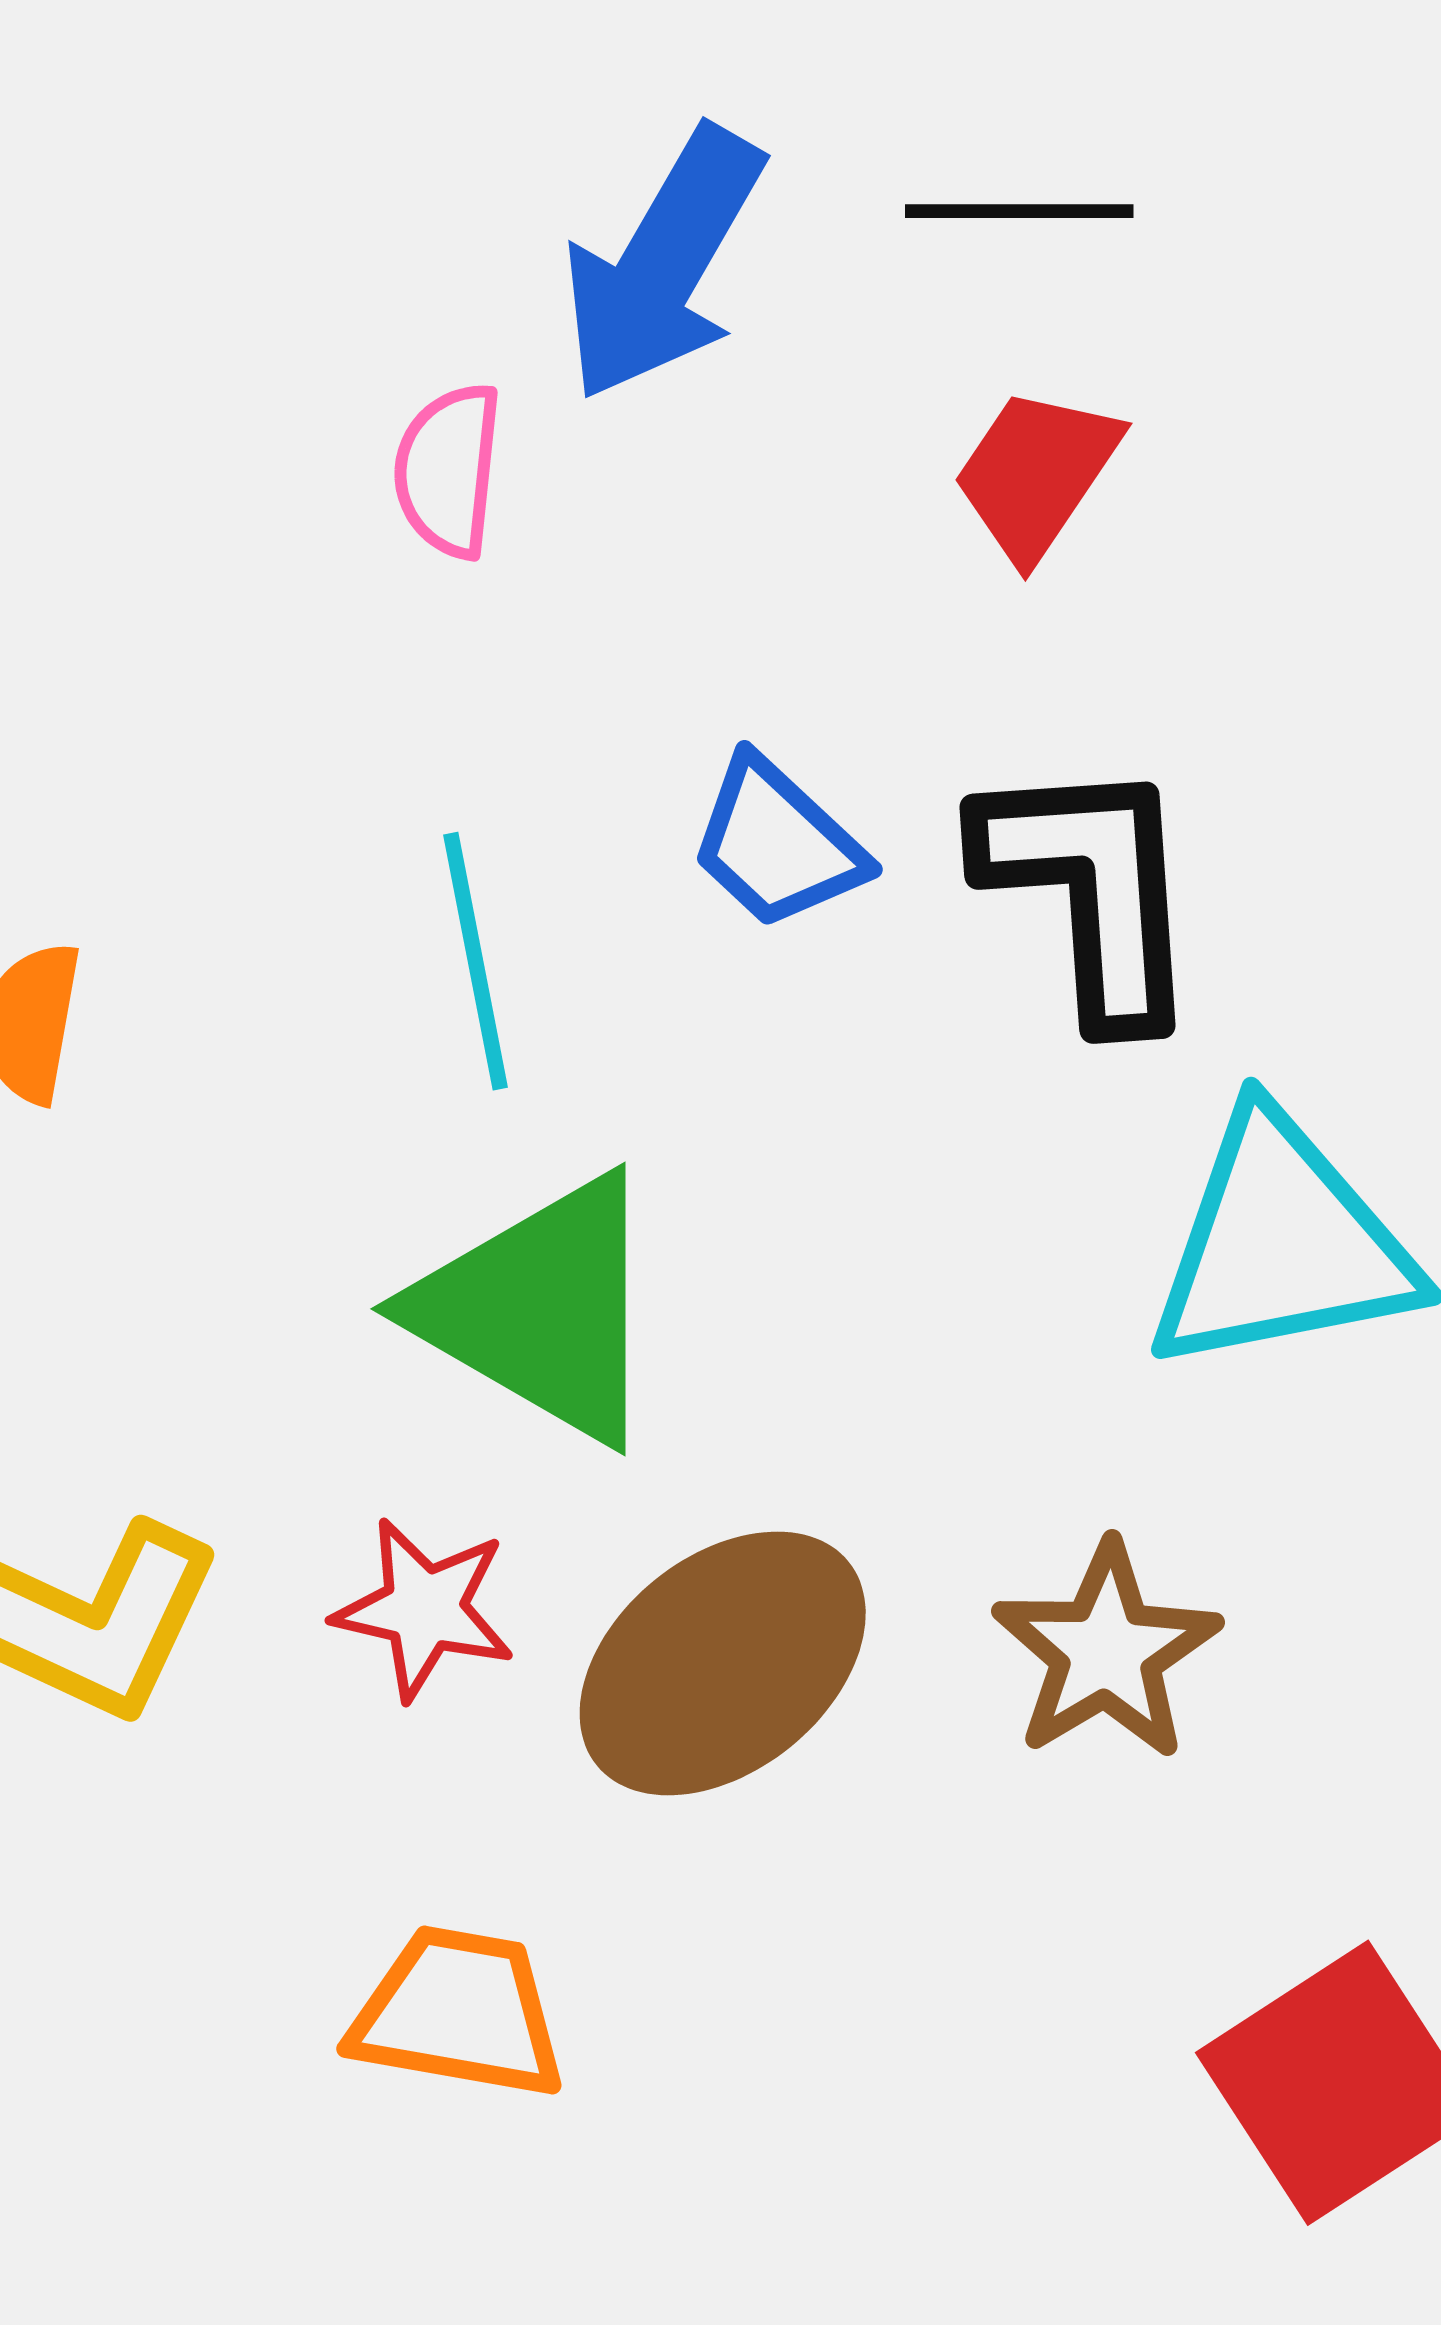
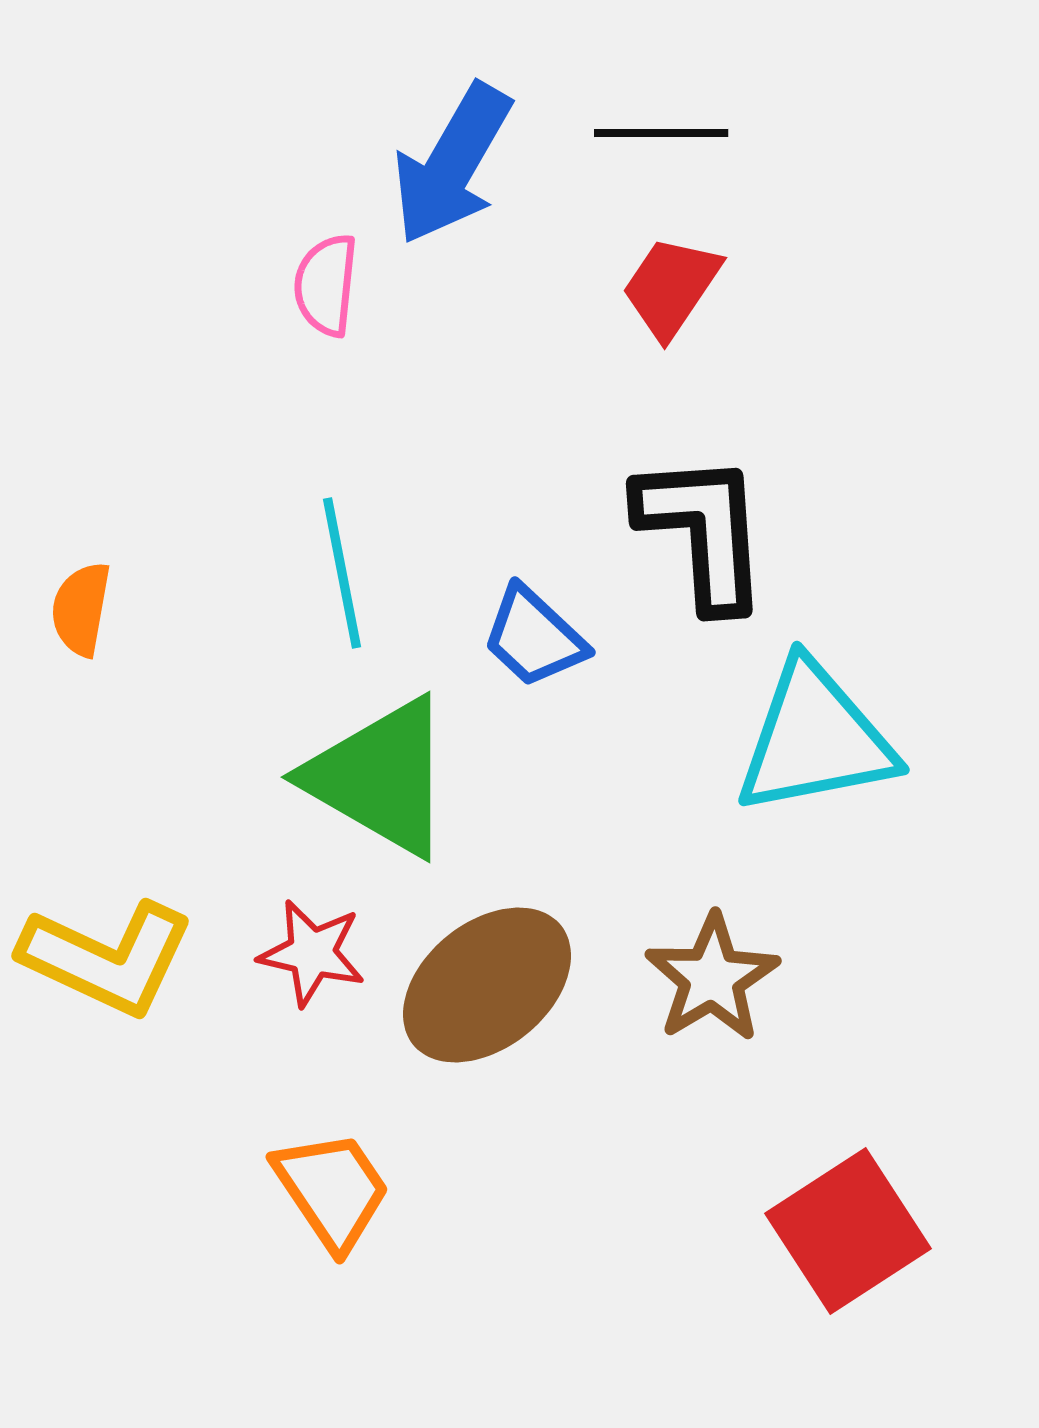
blue trapezoid: (777, 844) -> (534, 637), moved
orange trapezoid: (458, 2013) -> (332, 1190), turned 46

